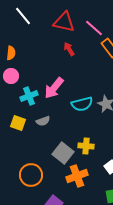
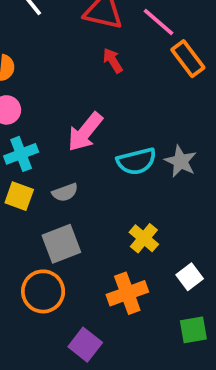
cyan cross: (29, 96) -> (21, 154), moved
yellow cross: (86, 146) -> (144, 238), turned 35
gray square: (63, 153) -> (61, 244), moved, turned 30

